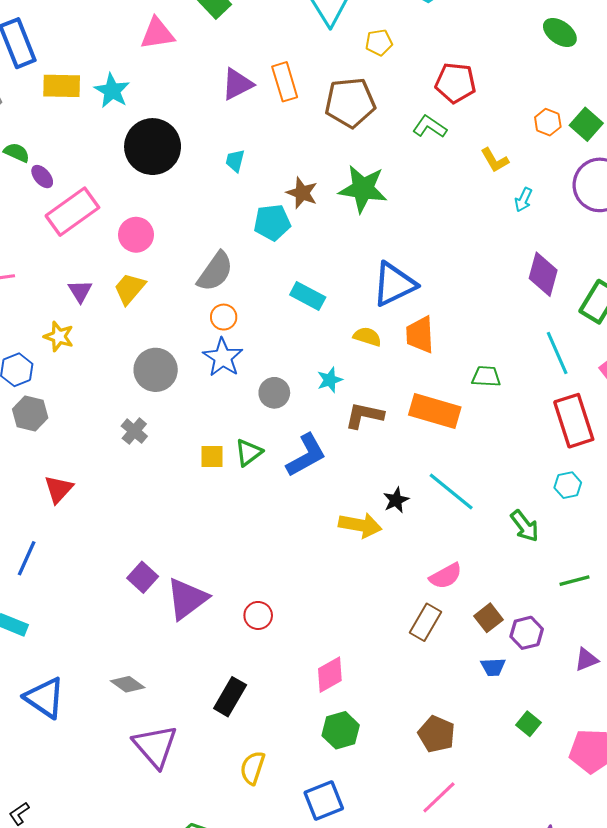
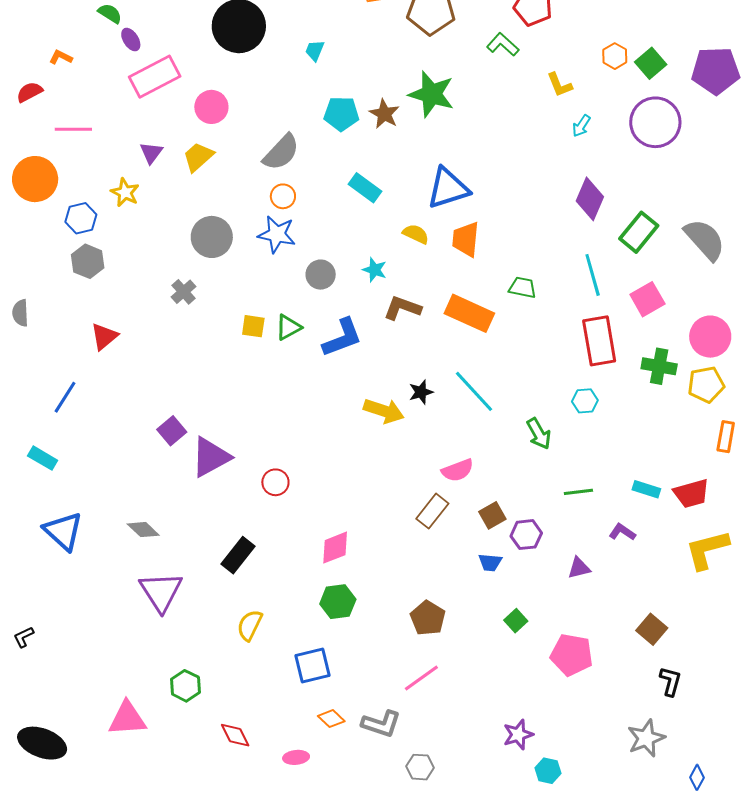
brown star: (302, 193) -> (384, 114), moved
blue star: (223, 357) -> (277, 234), turned -30
cyan star: (330, 380) -> (375, 270), turned 30

